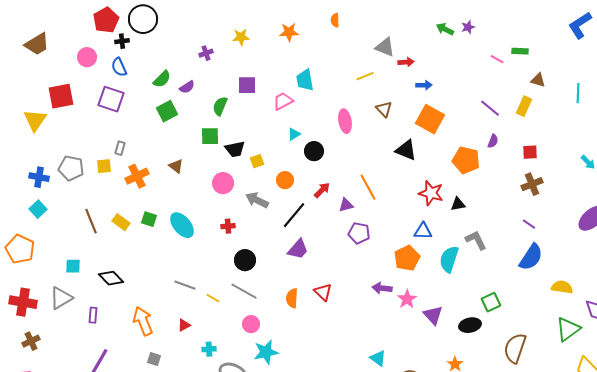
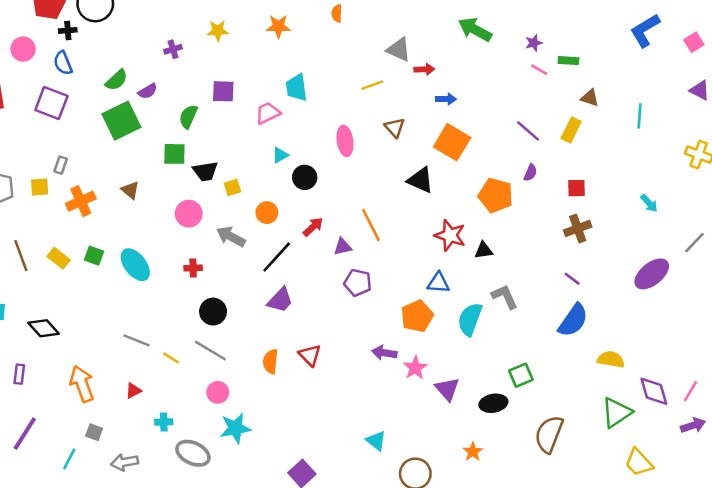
purple star: (468, 27) -> (534, 43), moved
green arrow: (445, 29) -> (475, 30), size x1.5
green square: (167, 111) -> (121, 121), size x1.4

